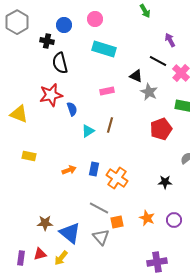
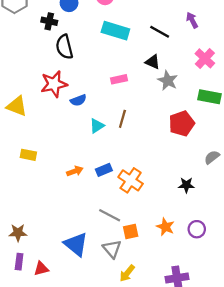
black line: (158, 61) -> (160, 32), moved
blue semicircle: (72, 109) -> (78, 100), turned 88
blue rectangle: (94, 169) -> (104, 170), turned 56
brown star: (45, 223) -> (18, 233), moved
purple rectangle: (21, 258) -> (19, 262), moved
yellow arrow: (61, 258) -> (127, 273), moved

